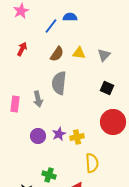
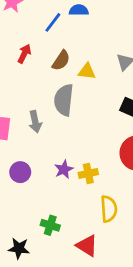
red arrow: (22, 49) -> (24, 54), moved
yellow triangle: (79, 53) -> (87, 71), moved
purple circle: (38, 136) -> (20, 172), moved

